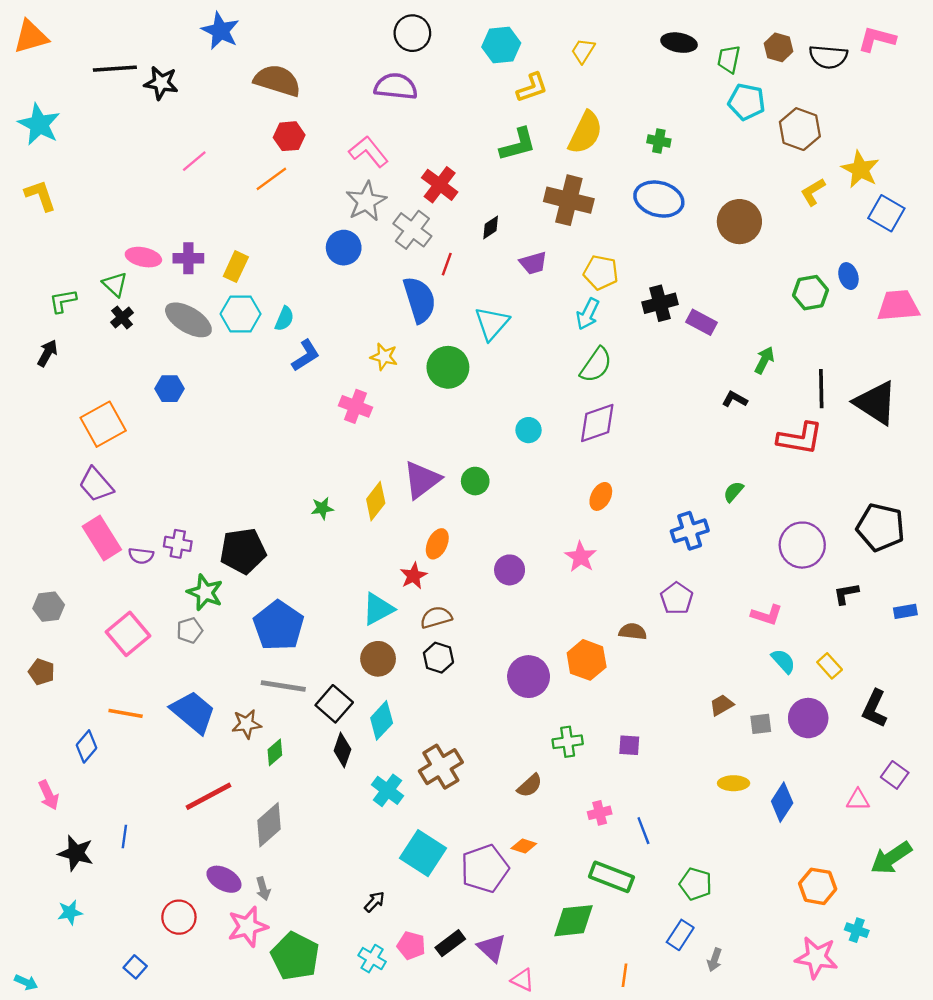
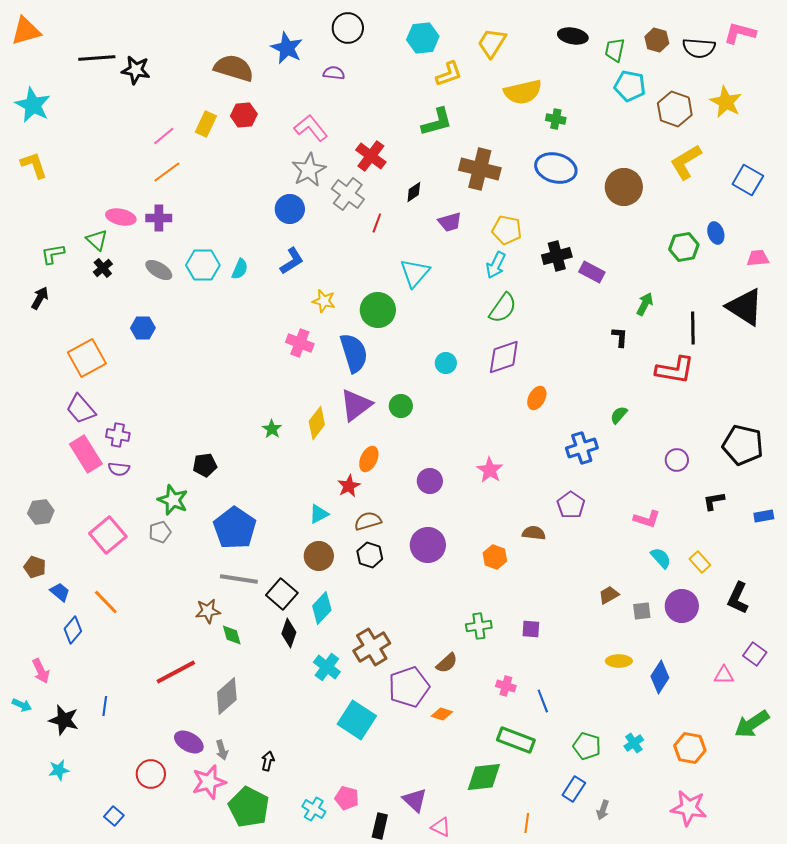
blue star: (220, 31) -> (287, 48), moved
yellow trapezoid: (583, 51) -> (492, 43), size x1.4
purple semicircle: (396, 86) -> (334, 73), size x0.6
yellow semicircle: (585, 133) -> (523, 92), moved, turned 51
yellow star: (860, 169) -> (726, 102), moved
orange line: (271, 179) -> (167, 172), moved
yellow L-shape: (813, 192) -> (686, 162), size x1.5
yellow rectangle: (236, 267) -> (206, 124), moved
blue semicircle: (419, 300) -> (354, 353), moved
pink trapezoid: (898, 306) -> (758, 258), size x0.6
gray ellipse: (188, 320) -> (159, 270), size x0.7
blue L-shape: (306, 355) -> (292, 261), moved
black L-shape: (735, 399) -> (620, 337), turned 65
black triangle: (876, 403) -> (745, 307), moved
orange ellipse: (601, 496) -> (537, 398), moved
green star: (322, 508) -> (272, 429), turned -30
purple cross: (178, 544) -> (118, 435), moved
purple circle: (802, 545) -> (677, 460), size x0.6
black pentagon: (243, 551) -> (205, 465), size x0.6
cyan triangle: (378, 609) -> (319, 514), size x0.7
orange hexagon: (587, 660) -> (495, 557), size x0.7
purple circle: (529, 677) -> (428, 545), moved
blue trapezoid: (193, 712) -> (60, 592), moved, size x0.5
orange line: (126, 713) -> (106, 602), turned 36
green diamond: (275, 752) -> (232, 635), turned -65
pink cross: (600, 813) -> (506, 686), turned 30
purple pentagon: (485, 869) -> (409, 687), moved
black arrow: (374, 902) -> (268, 761), moved, turned -30
cyan cross: (857, 930) -> (634, 743), moved, turned 36
black rectangle: (450, 943) -> (380, 826), moved, turned -40
cyan arrow: (26, 982) -> (22, 705), moved

